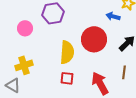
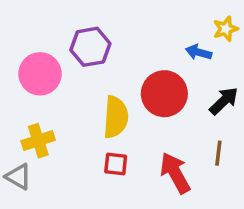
pink circle: (25, 28) -> (40, 74), size x1.5

